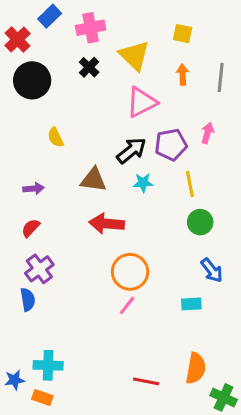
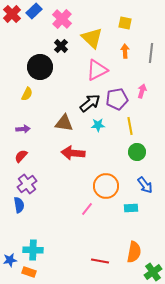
pink cross: (91, 28) -> (62, 19), turned -36
red cross: (17, 39) -> (12, 14), moved
black circle: (32, 80) -> (40, 67), moved
yellow semicircle: (55, 137) -> (27, 94), moved, turned -128
orange circle: (130, 272) -> (106, 186), moved
green cross: (224, 397) -> (153, 272), turned 30

